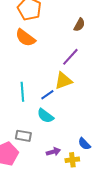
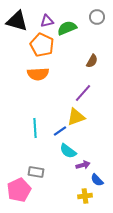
orange semicircle: (25, 38) -> (38, 74), turned -40
cyan semicircle: (45, 116) -> (68, 151), moved
purple arrow: (53, 152) -> (83, 165), moved

